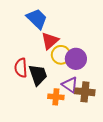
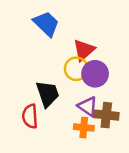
red triangle: (50, 41) -> (84, 50), moved
red semicircle: (21, 68) -> (30, 116), moved
orange cross: (56, 97) -> (84, 128), moved

